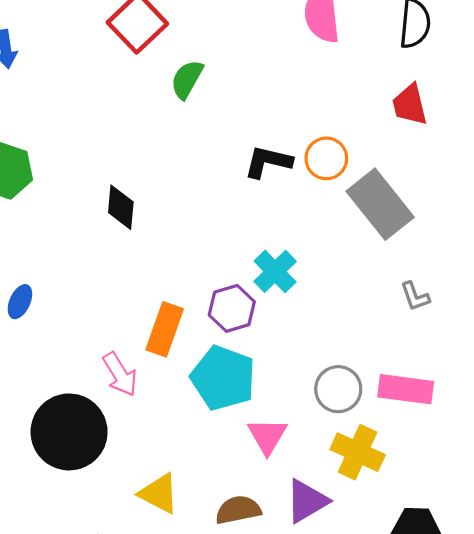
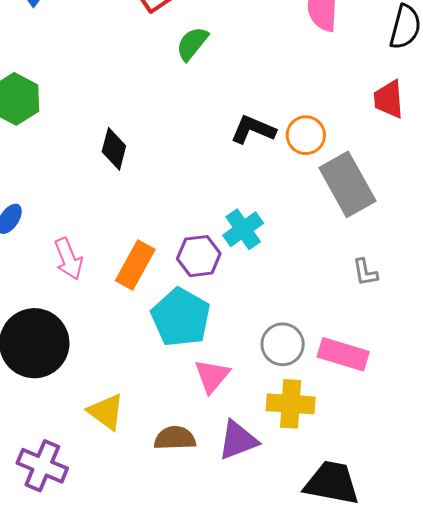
pink arrow: (120, 374) -> (68, 259), moved
yellow cross: (358, 452) -> (291, 404), turned -30

